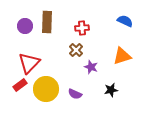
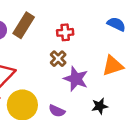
brown rectangle: (47, 22) -> (24, 25), turned 30
purple star: (91, 67) -> (76, 79), size x1.5

